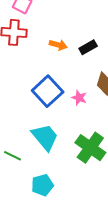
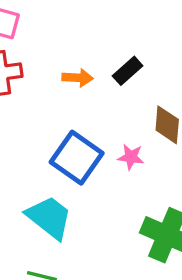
cyan trapezoid: (45, 137) -> (49, 217), moved

